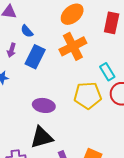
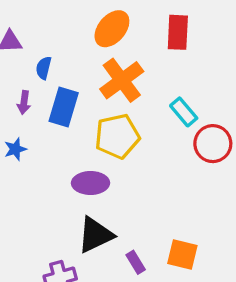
blue semicircle: (27, 31) -> (44, 68), turned 64
yellow pentagon: (88, 95) -> (117, 136), moved

